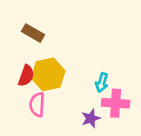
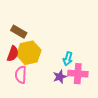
brown rectangle: (33, 33) -> (19, 32), moved
purple star: (91, 118) -> (60, 77), moved

